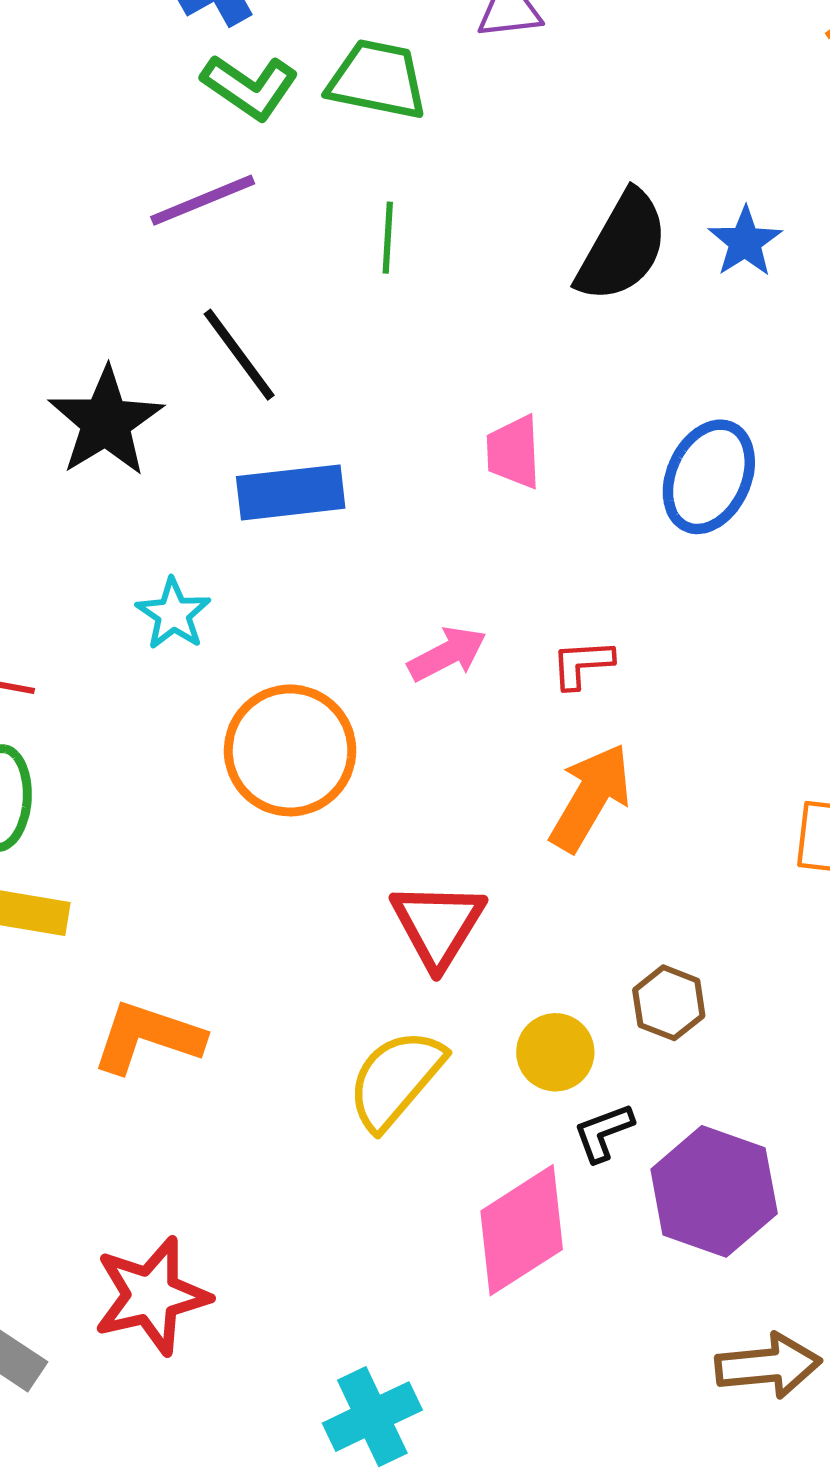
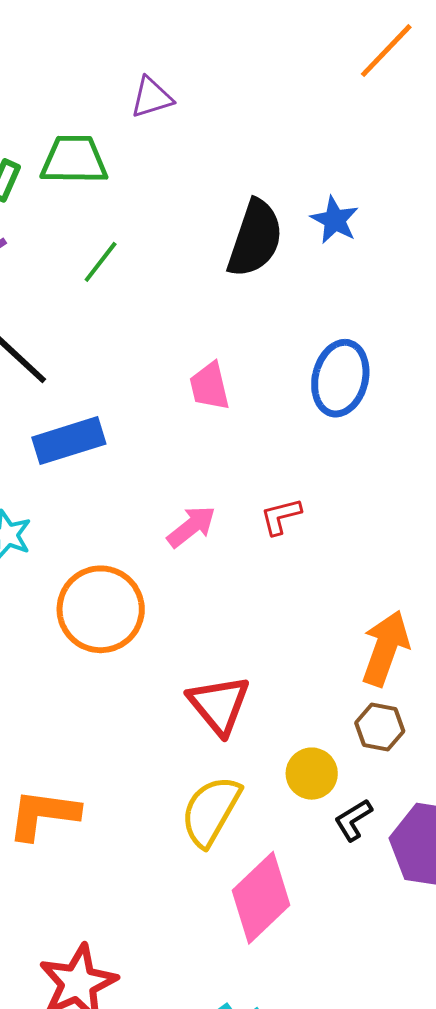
green line: (388, 238) -> (101, 262), turned 45
orange arrow: (590, 798) -> (385, 648), moved
pink diamond: (522, 1230) -> (261, 898), moved

